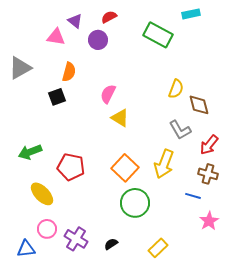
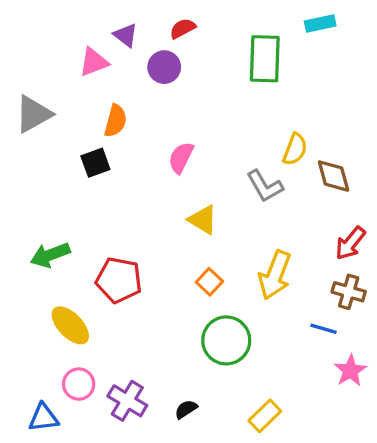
green rectangle: (158, 35) -> (265, 59), turned 64
pink triangle: (56, 37) -> (94, 62), turned -30
yellow triangle: (120, 118) -> (203, 220), moved
gray L-shape: (180, 130) -> (265, 186), moved
orange square: (125, 168) -> (209, 282), size x0.6

